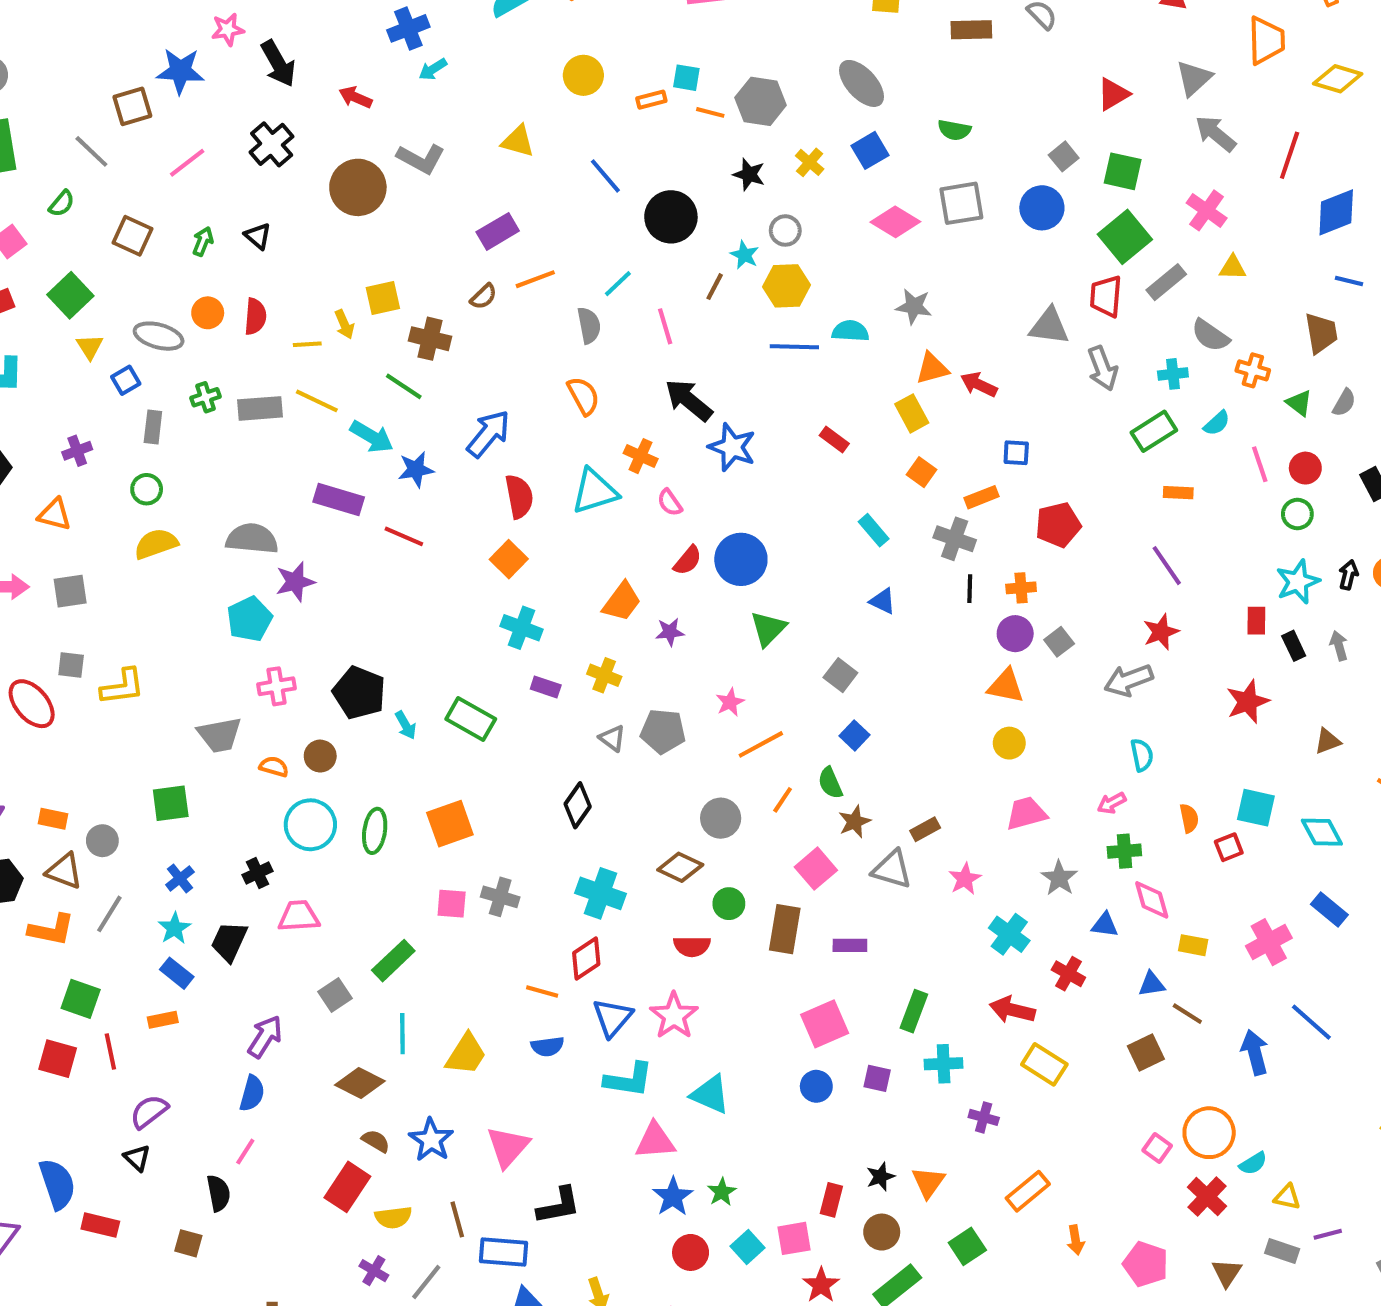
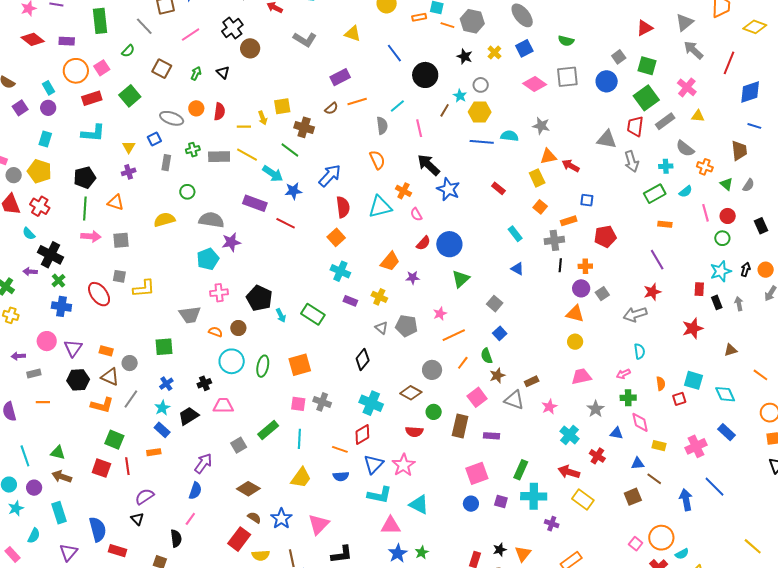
brown circle: (358, 187) -> (250, 48), moved, size x0.7
yellow triangle: (90, 347) -> (129, 147), moved
green circle: (147, 489) -> (187, 192), moved
gray cross: (955, 539) -> (554, 240), turned -30
black trapezoid: (229, 941) -> (189, 416), turned 30
cyan line: (402, 1034) -> (299, 439), moved
cyan cross: (944, 1064) -> (534, 496), size x1.4

